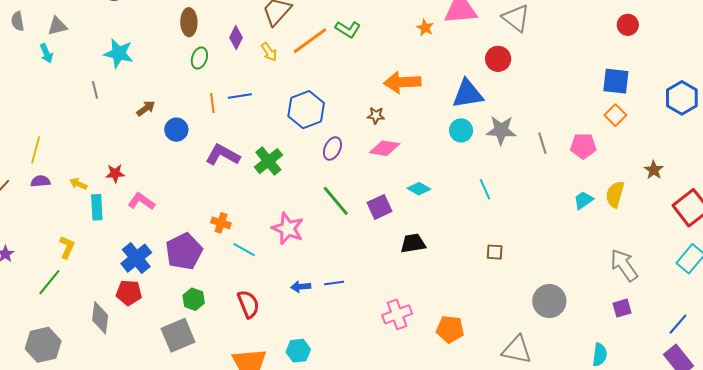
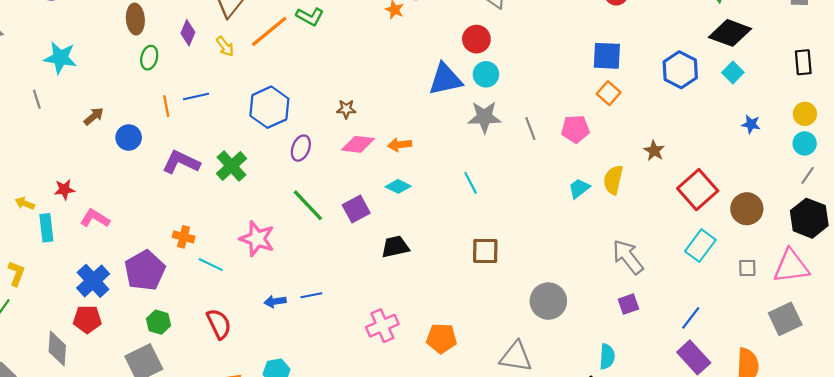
orange arrow: (402, 82) -> (400, 145), moved, size x0.6
cyan circle: (461, 130) -> (486, 74), moved
brown square: (495, 252) -> (485, 251), size x1.5

